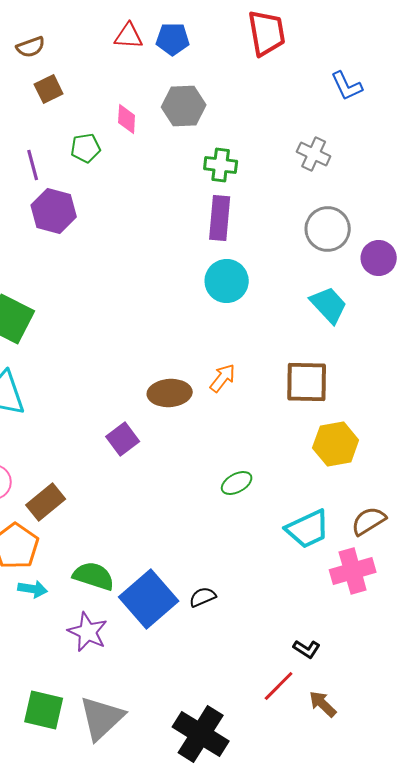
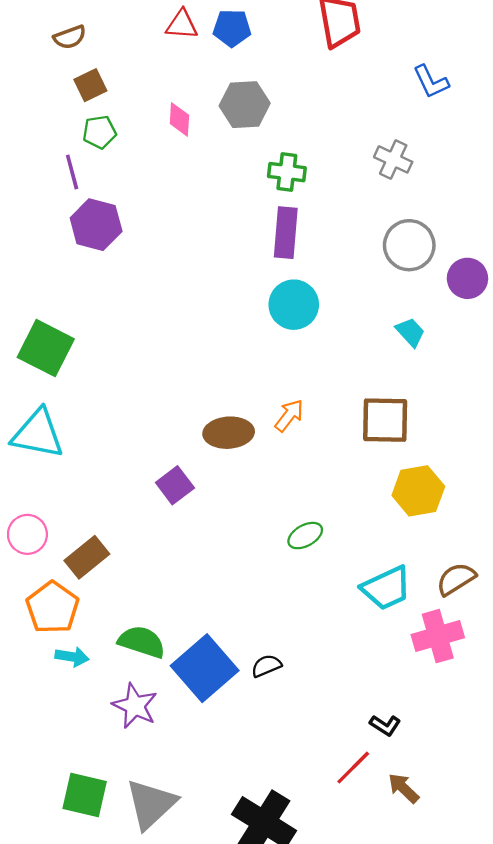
green pentagon: (86, 148) -> (99, 132), moved
cyan trapezoid: (329, 305) -> (410, 332), size x0.7

